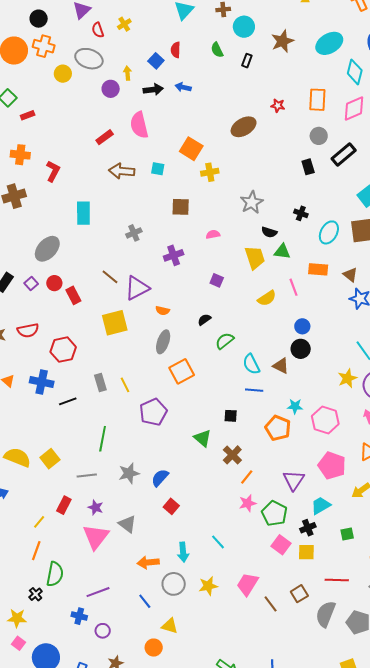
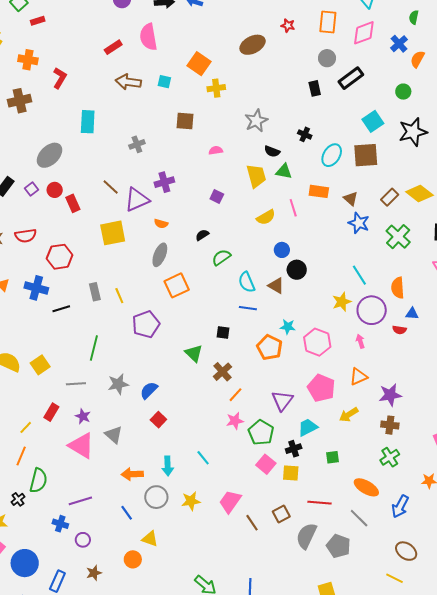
purple cross: (174, 255) -> (164, 182), moved
blue circle: (302, 326) -> (282, 250), moved
pink triangle: (96, 537) -> (81, 446), turned -40

